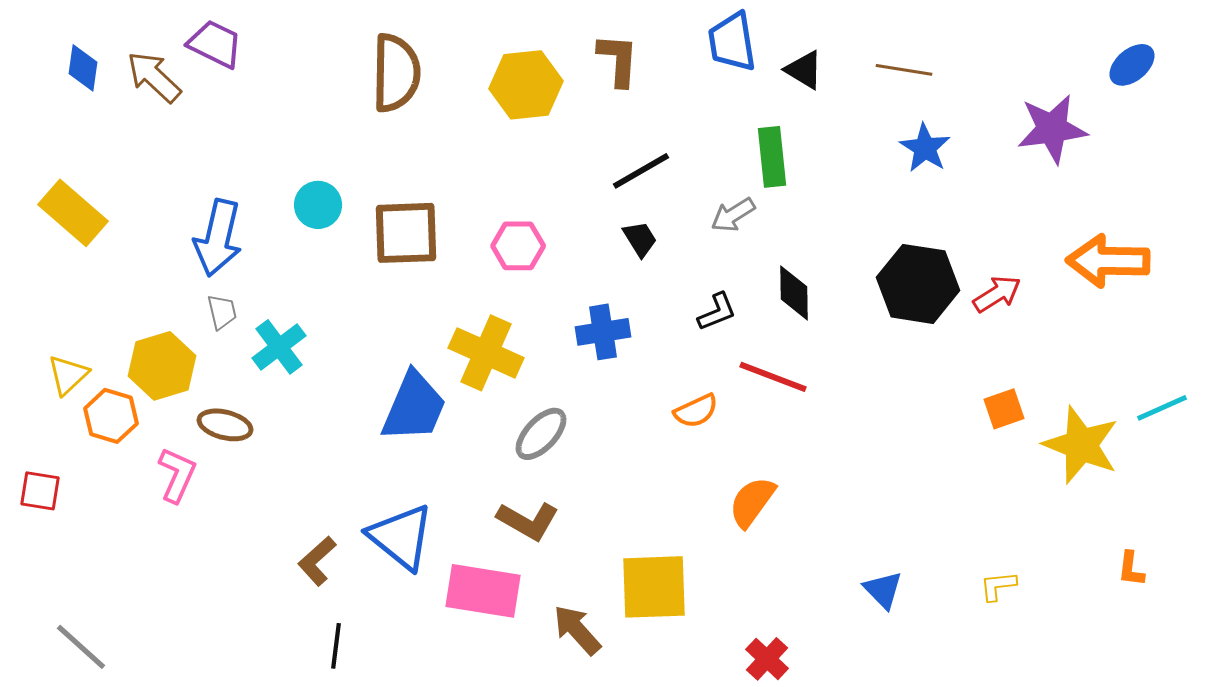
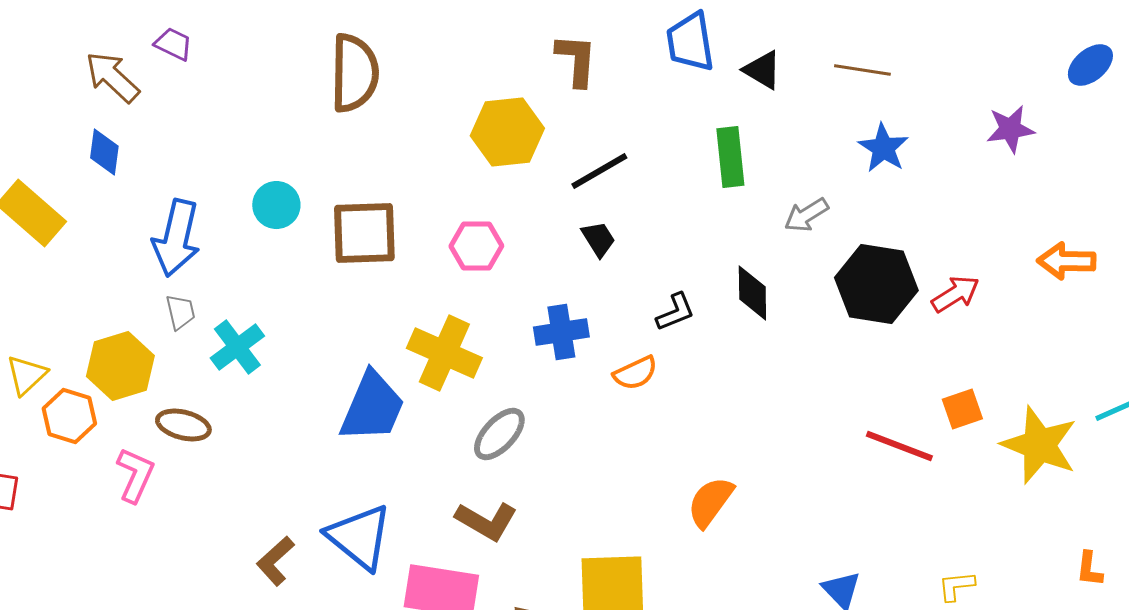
purple trapezoid: (215, 44) -> (173, 44), size x0.7
blue diamond: (83, 68) -> (104, 152), moved
yellow hexagon: (526, 85) -> (507, 132), moved
purple star: (1052, 129) -> (1010, 129), size x0.7
gray arrow: (733, 215) -> (806, 215), moved
orange arrow: (1108, 261) -> (1066, 261), size x0.7
red line: (773, 377) -> (899, 446), moved
orange semicircle: (696, 411) -> (635, 373), moved

